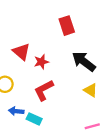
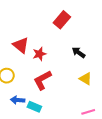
red rectangle: (67, 26) -> (62, 20), turned 60
black arrow: (84, 62) -> (79, 52), size x0.6

